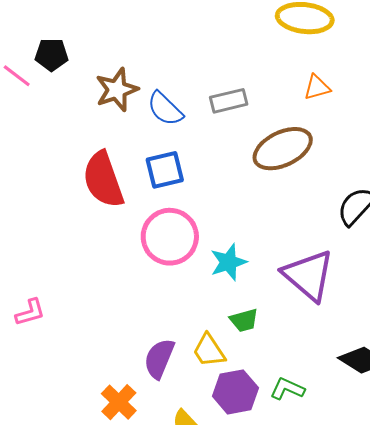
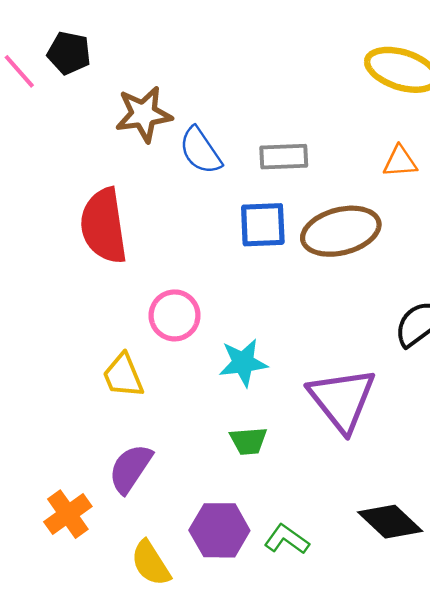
blue square: (165, 170) -> (263, 225), moved
pink circle: (170, 237) -> (175, 315), size x0.7
yellow trapezoid: (209, 351) -> (123, 376), moved

